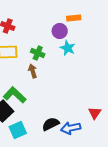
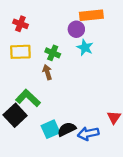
orange rectangle: (74, 18) -> (91, 15), size x1.5
cyan square: (18, 130) -> (51, 129), moved

